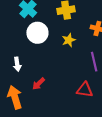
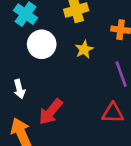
red arrow: (39, 84) -> (51, 112), size x1.5

